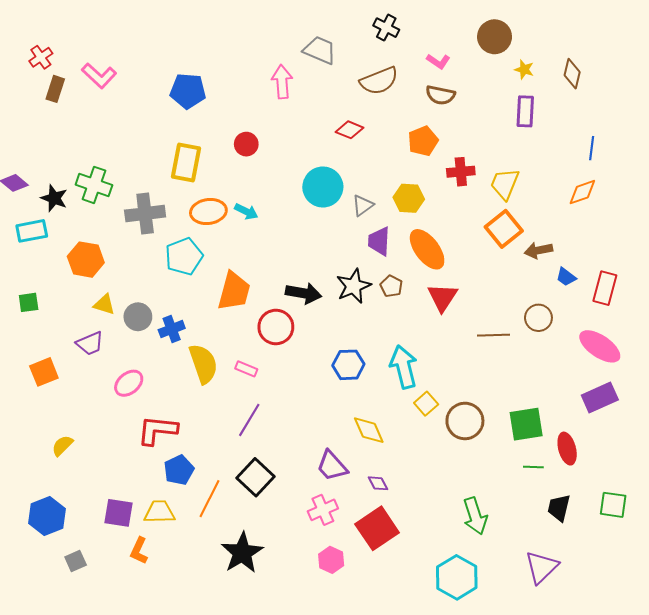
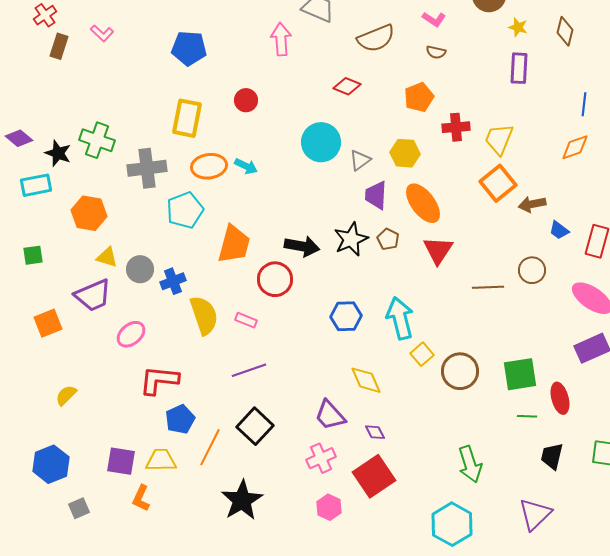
pink L-shape: (99, 76) -> (102, 33), size x0.7
brown semicircle: (440, 95) -> (436, 52), size x0.7
purple trapezoid: (90, 343) -> (93, 295), size x1.4
purple line: (249, 420) -> (249, 370), turned 40

